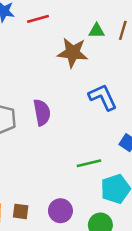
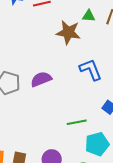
purple semicircle: (42, 112) -> (41, 79), turned -105

